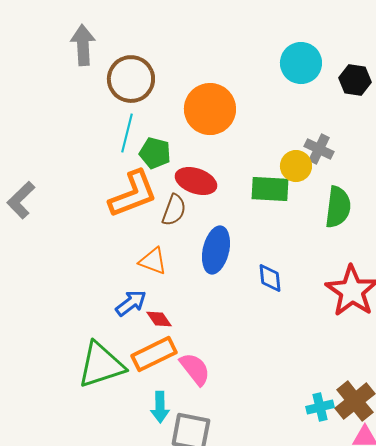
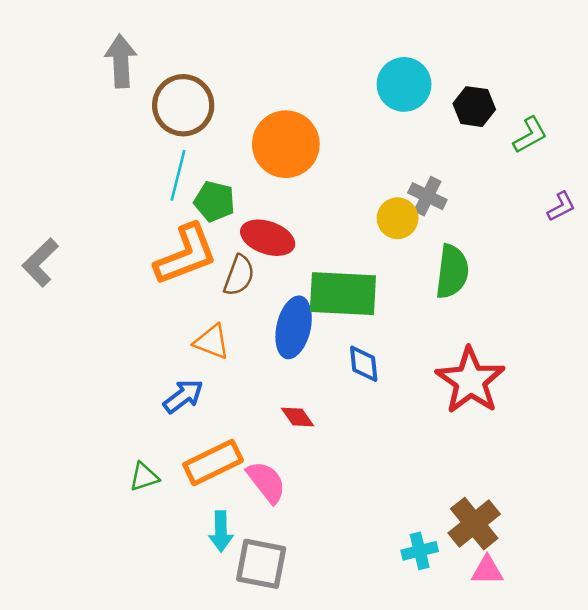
green rectangle: (270, 189) -> (343, 294), moved, size x1.4
red diamond: (159, 319) -> (297, 417), moved
green triangle: (101, 365) -> (144, 477), size x0.5
cyan cross: (320, 407) -> (420, 551), moved

